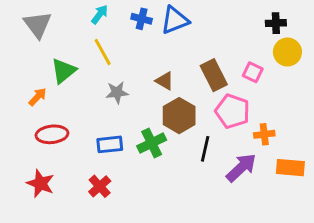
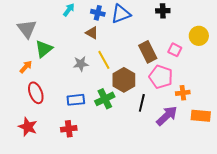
black cross: (276, 23) -> (163, 11), moved
gray triangle: (38, 25) -> (27, 29), moved
yellow line: (103, 52) -> (104, 60), moved
brown triangle: (165, 81) -> (92, 33), moved
red ellipse: (52, 134) -> (36, 93), turned 75
red cross: (100, 186) -> (69, 129), turned 35

